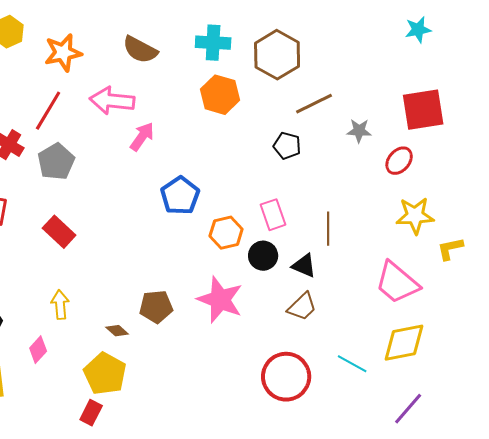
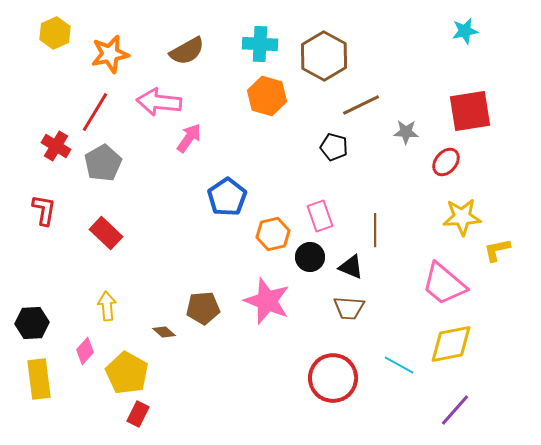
brown semicircle: (140, 50) -> (187, 51), turned -57
brown trapezoid: (302, 307) -> (349, 308), turned 48
yellow pentagon: (105, 374) -> (127, 373), moved

